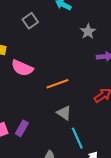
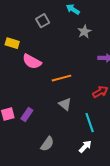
gray star: (88, 31) -> (84, 32), moved
cyan line: (77, 138) -> (90, 123), moved

